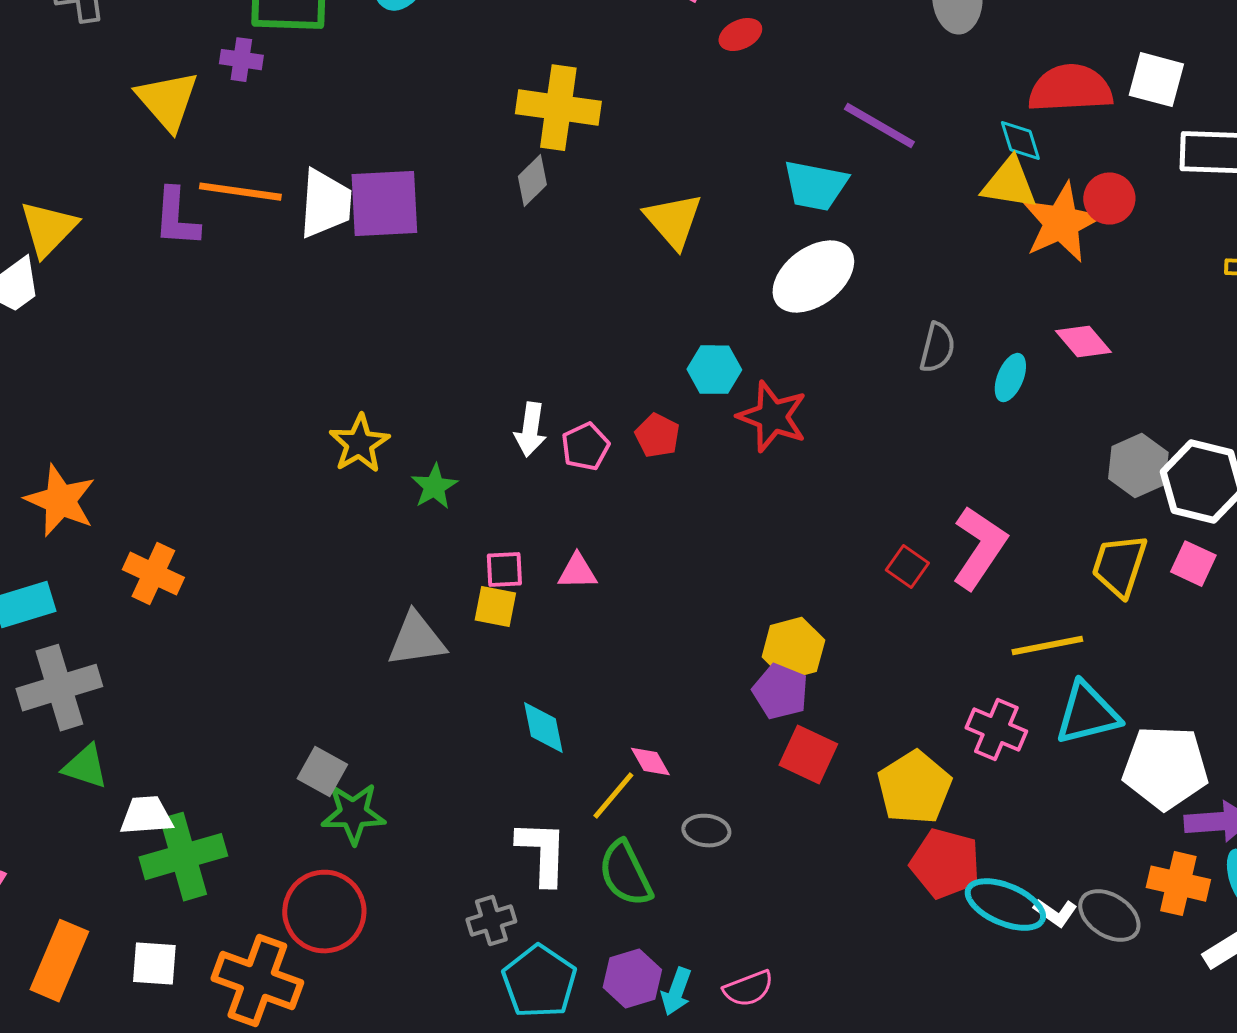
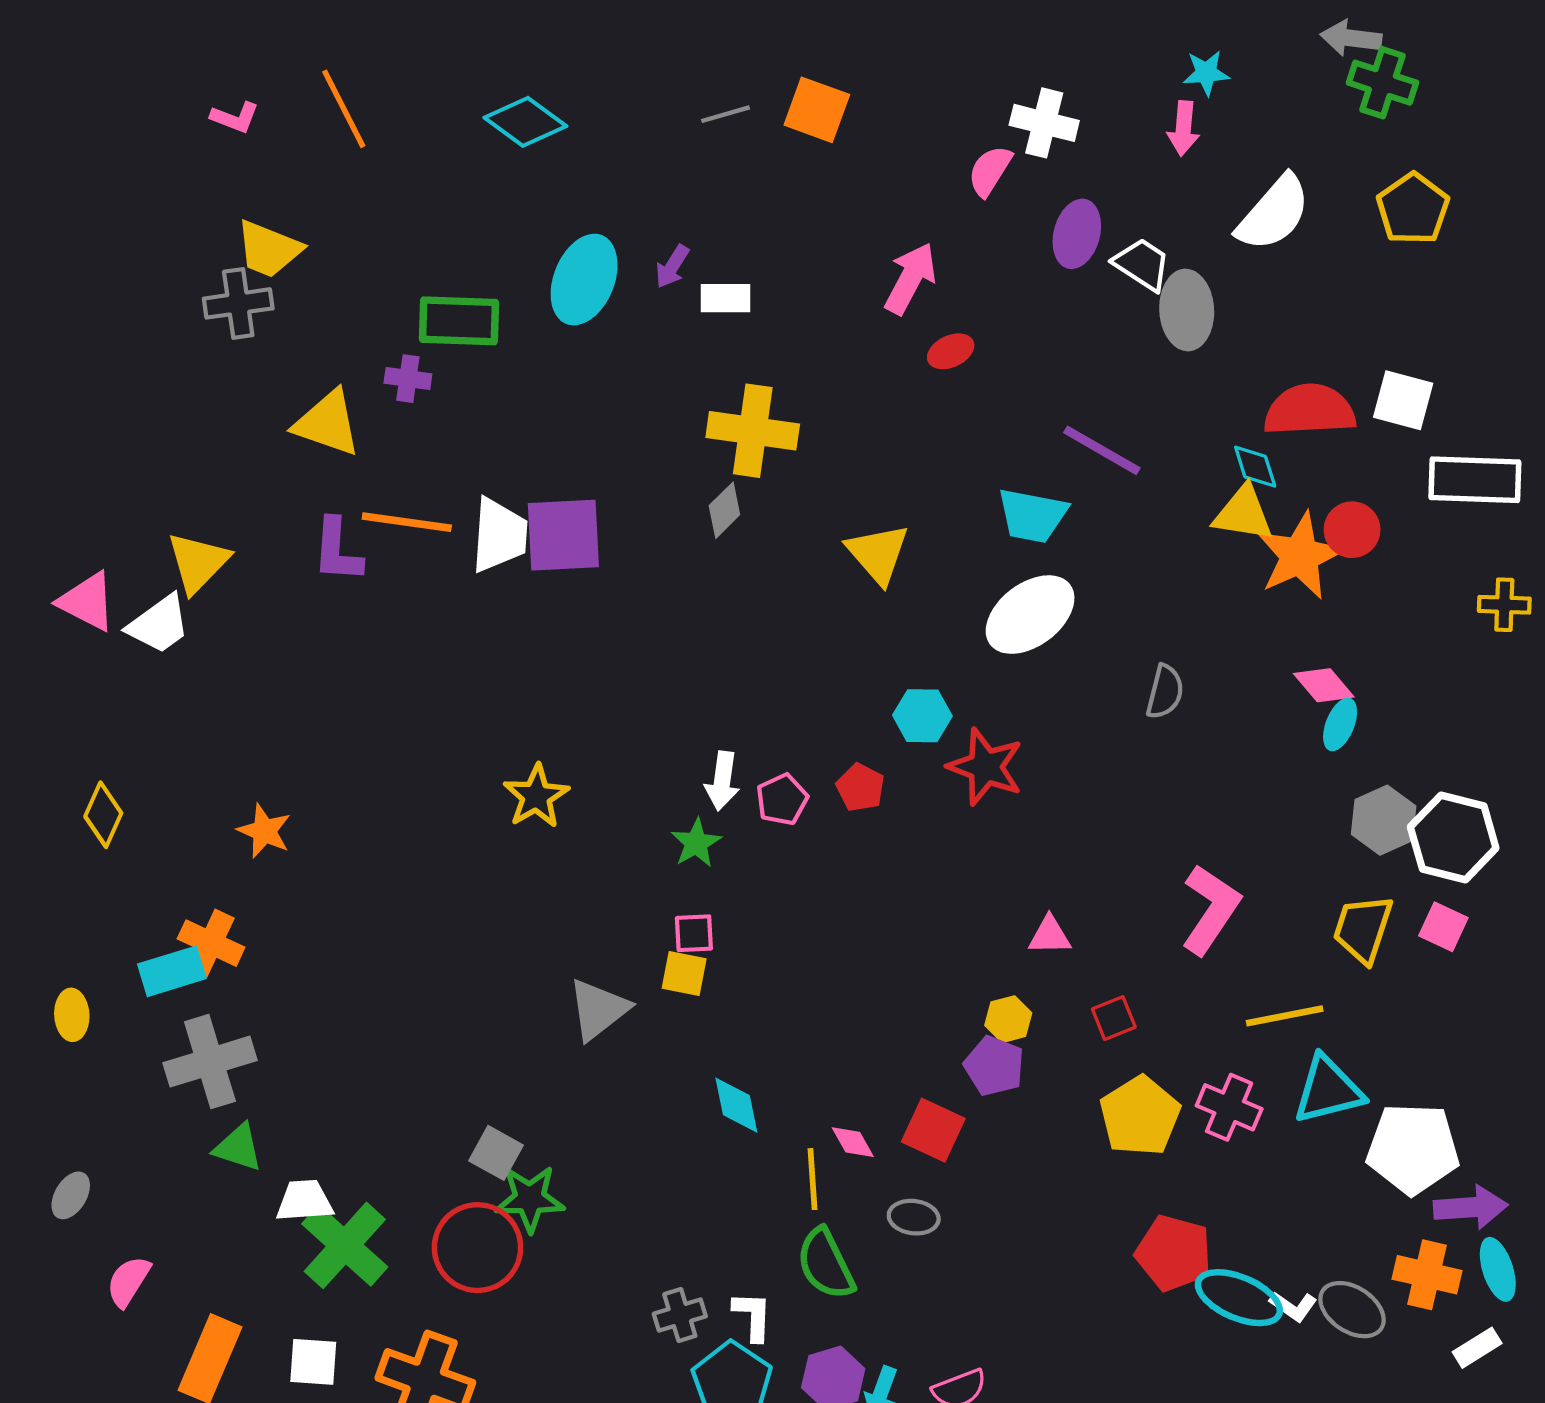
yellow triangle: (167, 101) -> (327, 423), turned -30
cyan ellipse: (1010, 378) -> (1340, 724), moved
green star: (434, 487) -> (696, 843), moved
orange star: (60, 501) -> (264, 831), moved, size x0.7
red square: (907, 567) -> (1114, 1018), moved, turned 33
pink triangle: (577, 572) -> (1050, 935), moved
orange cross: (153, 574) -> (211, 943), moved
gray triangle: (416, 640) -> (598, 1009), turned -30
yellow hexagon: (793, 649) -> (1008, 1019), size x0.7
red square: (808, 755) -> (933, 1130), moved
yellow pentagon: (914, 788) -> (1140, 1116), moved
yellow line: (613, 796) -> (813, 1179), turned -44
white L-shape: (542, 853) -> (753, 1316), moved, size x0.7
green cross: (183, 857) -> (345, 1245), turned -32
red circle: (324, 912) -> (478, 1248), moved

